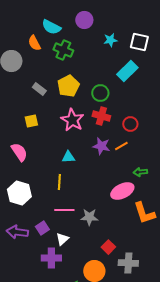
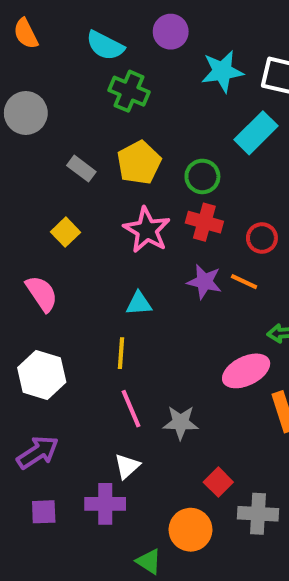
cyan star: (110, 40) -> (222, 71), size x1.5
orange semicircle: (34, 43) -> (26, 34), moved
yellow square: (31, 121) -> (65, 232), turned -32
orange line: (121, 146) -> (244, 282), turned 56
pink line: (64, 210) -> (131, 409), turned 66
purple square: (42, 228) -> (44, 512), moved, turned 32
purple arrow: (17, 232) -> (38, 452), turned 140

